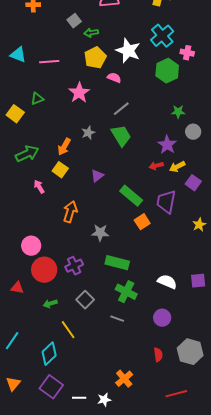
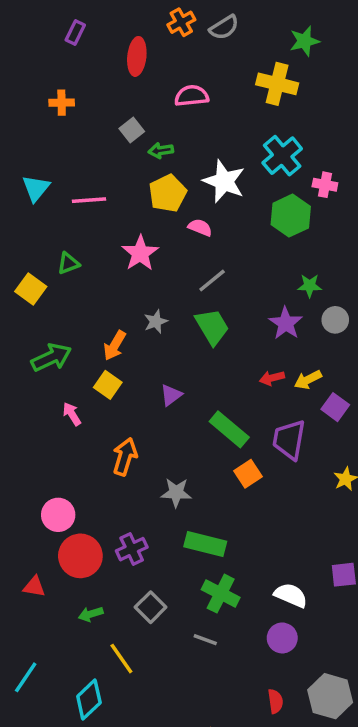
cyan triangle: (18, 55) -> (36, 188), turned 48
purple star: (167, 145) -> (286, 323), moved
white semicircle: (167, 282) -> (291, 595), moved

